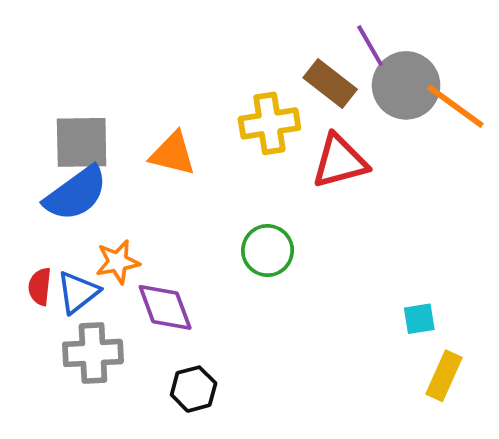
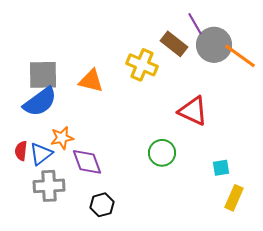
yellow cross: (269, 123) -> (142, 65), turned 32
red triangle: (340, 161) -> (193, 111), moved, turned 40
green circle: (268, 250) -> (162, 153), moved

